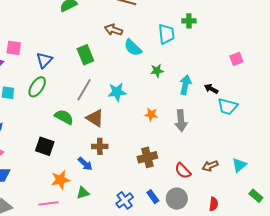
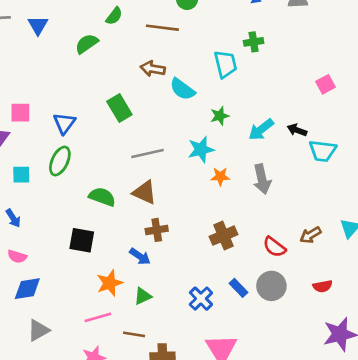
cyan arrow: (185, 85) -> (261, 130), turned -132
gray line: (84, 90) -> (148, 153), moved, turned 55
cyan star: (117, 92) -> (201, 149), moved
red semicircle: (214, 204) -> (323, 286), turned 80

